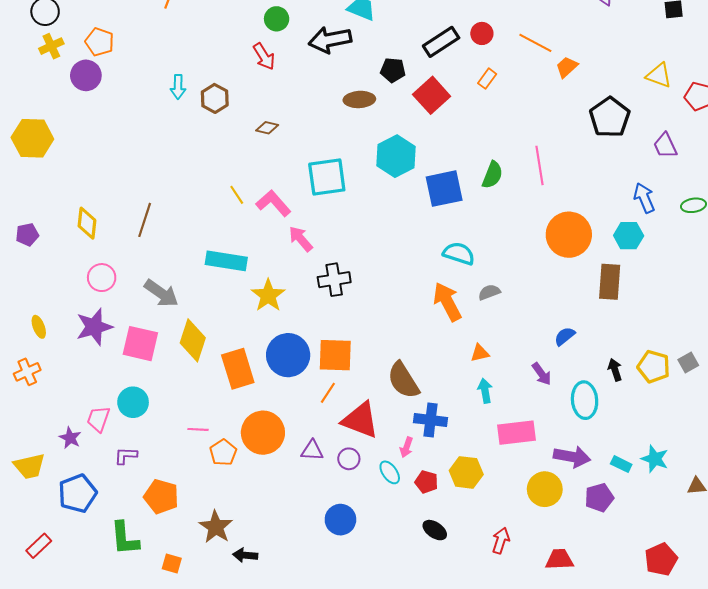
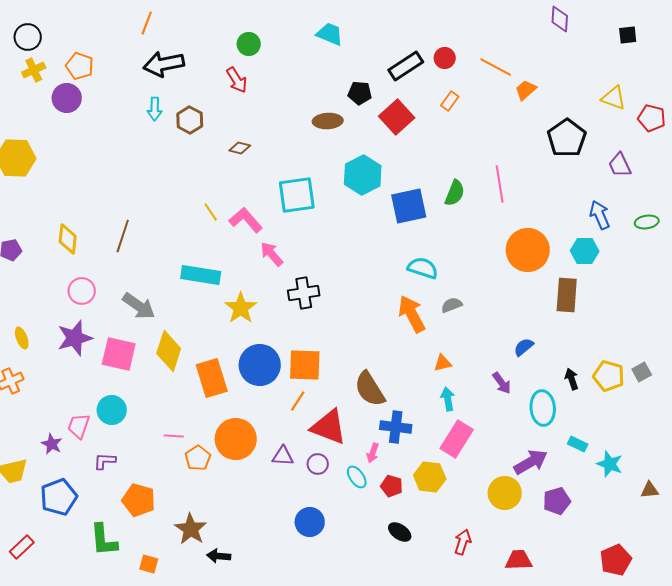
black arrow: (330, 40) -> (164, 64), moved
pink rectangle: (516, 433) -> (457, 439), moved, turned -51
purple arrow: (572, 457) -> (531, 462), turned -40
cyan rectangle: (621, 464) -> (578, 444), moved

